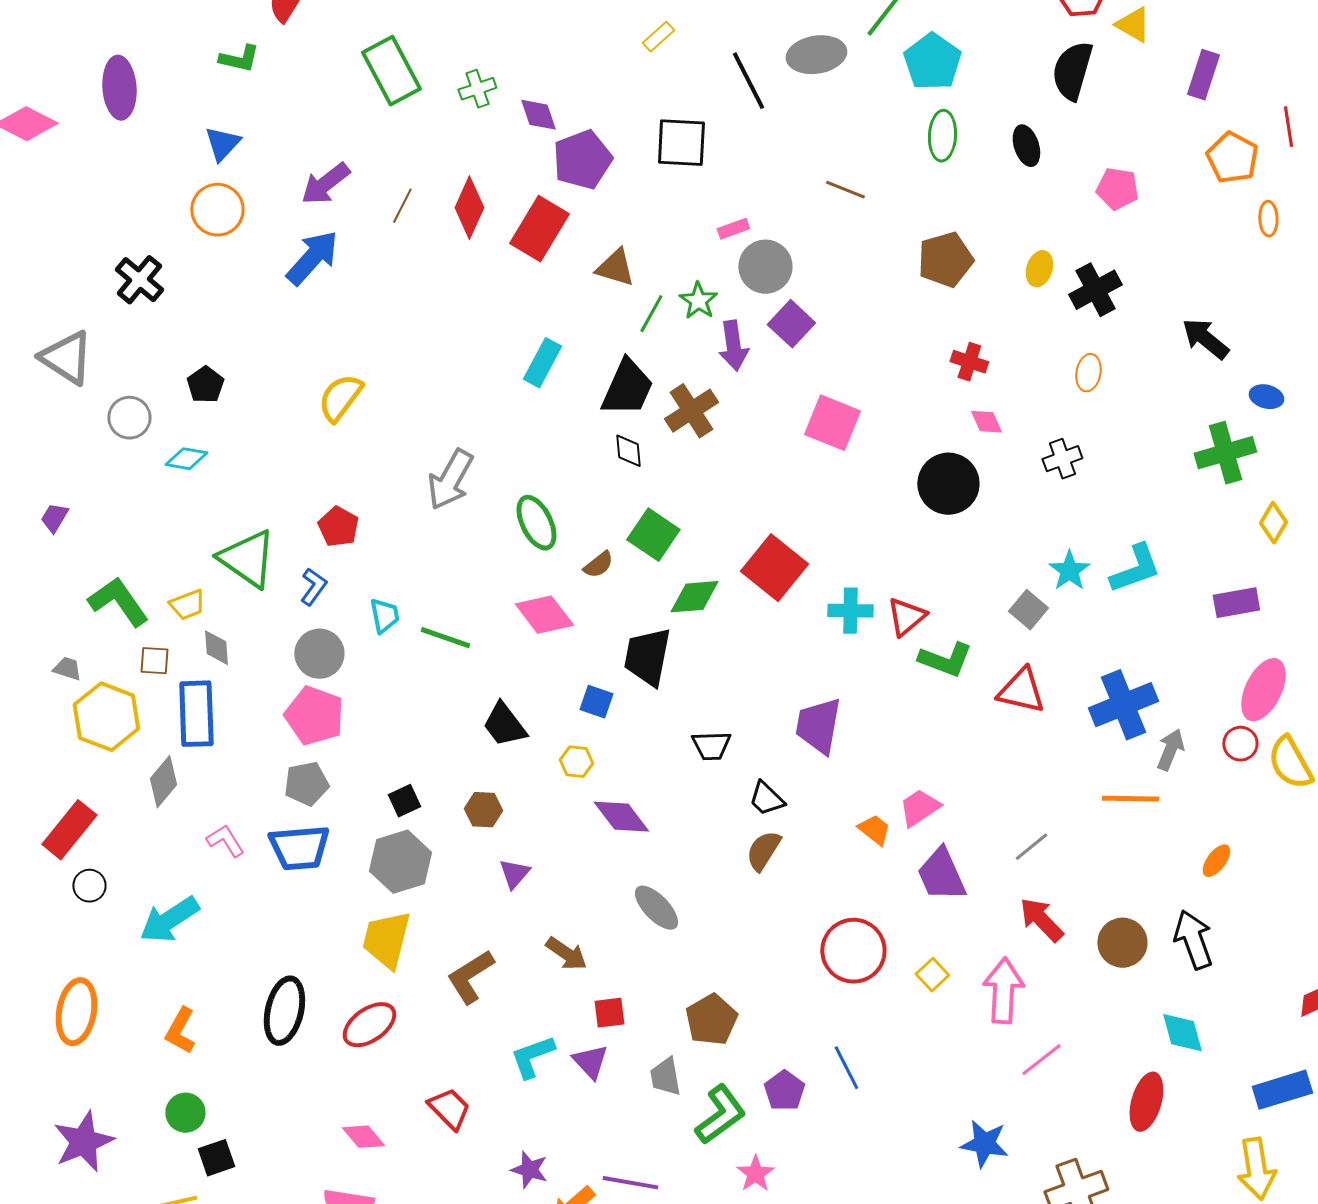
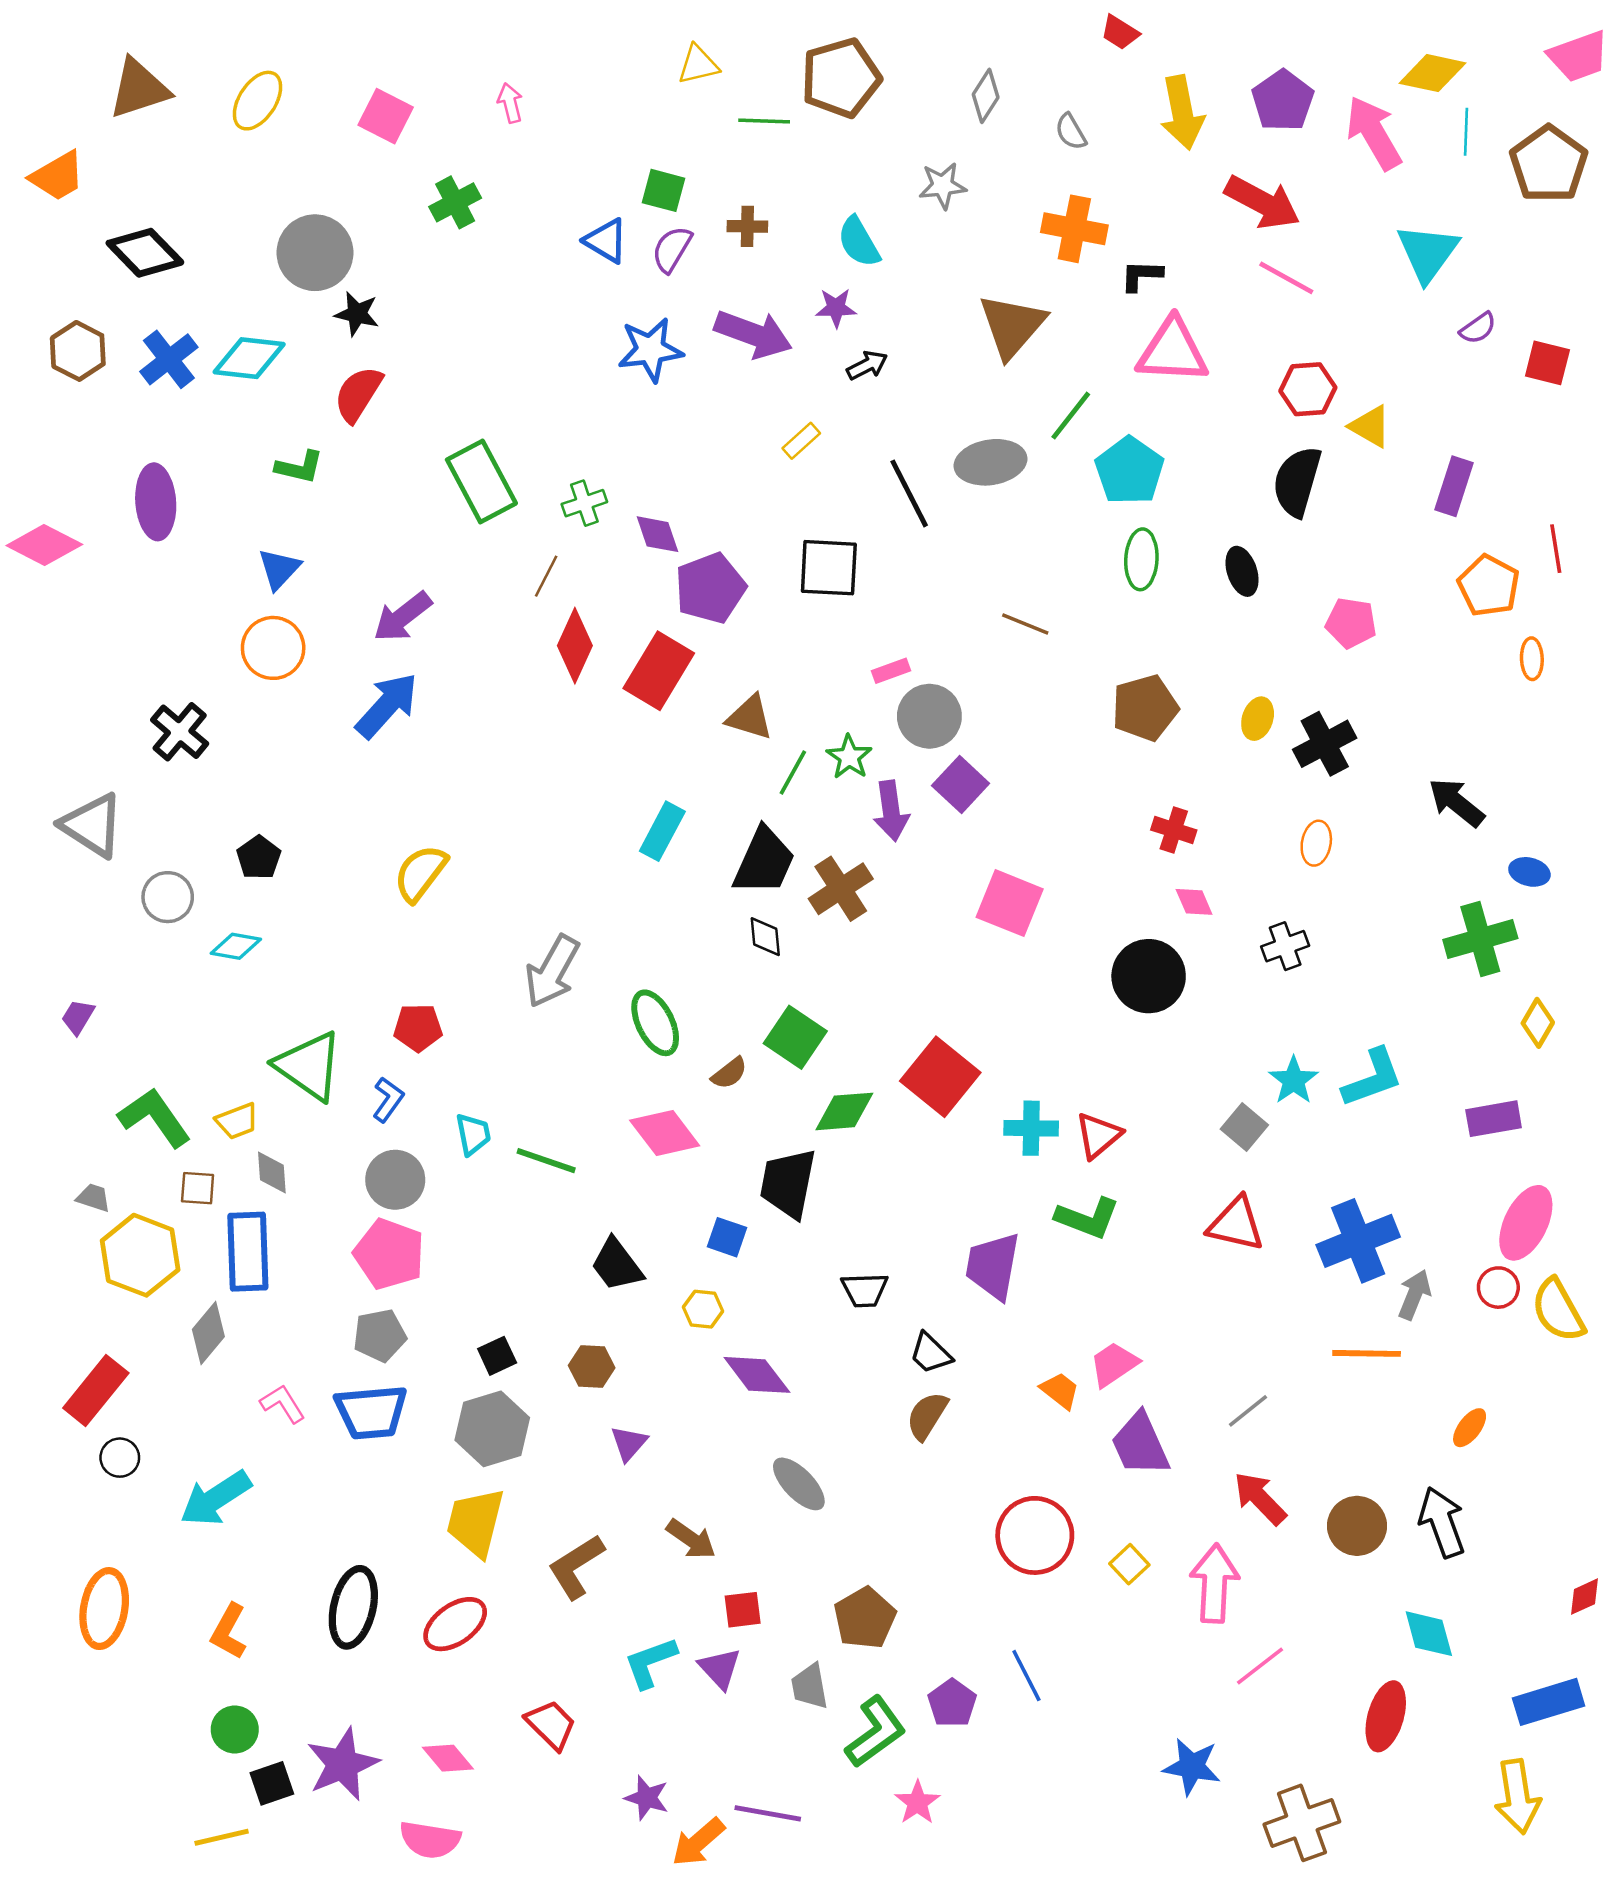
brown line: (402, 206) -> (546, 576), moved
red pentagon: (338, 527) -> (418, 1028), turned -30
green L-shape: (945, 660) -> (1088, 1218), moved
purple star: (83, 1142) -> (343, 1764), moved

